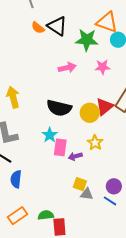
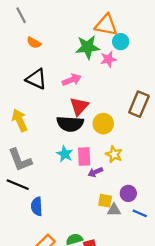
black triangle: (57, 26) -> (36, 79), moved
pink star: (102, 67) -> (108, 59), moved
red triangle: (105, 107) -> (79, 106), moved
pink rectangle: (60, 147) -> (84, 156), moved
purple circle: (114, 186) -> (128, 193), moved

